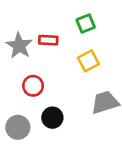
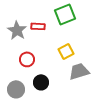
green square: (86, 24) -> (65, 14), size x1.5
yellow square: (88, 61) -> (66, 51), moved

